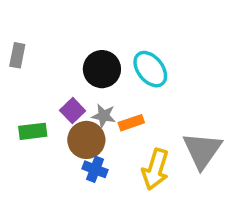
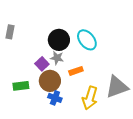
gray star: (104, 116) -> (57, 58), moved
green rectangle: (33, 131) -> (21, 86), moved
gray triangle: (202, 150) -> (117, 87), turned 35

